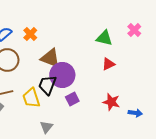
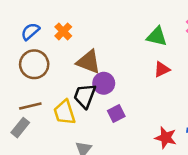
purple circle: (62, 75) -> (104, 83), size x0.7
red star: (111, 102) -> (166, 138), moved

